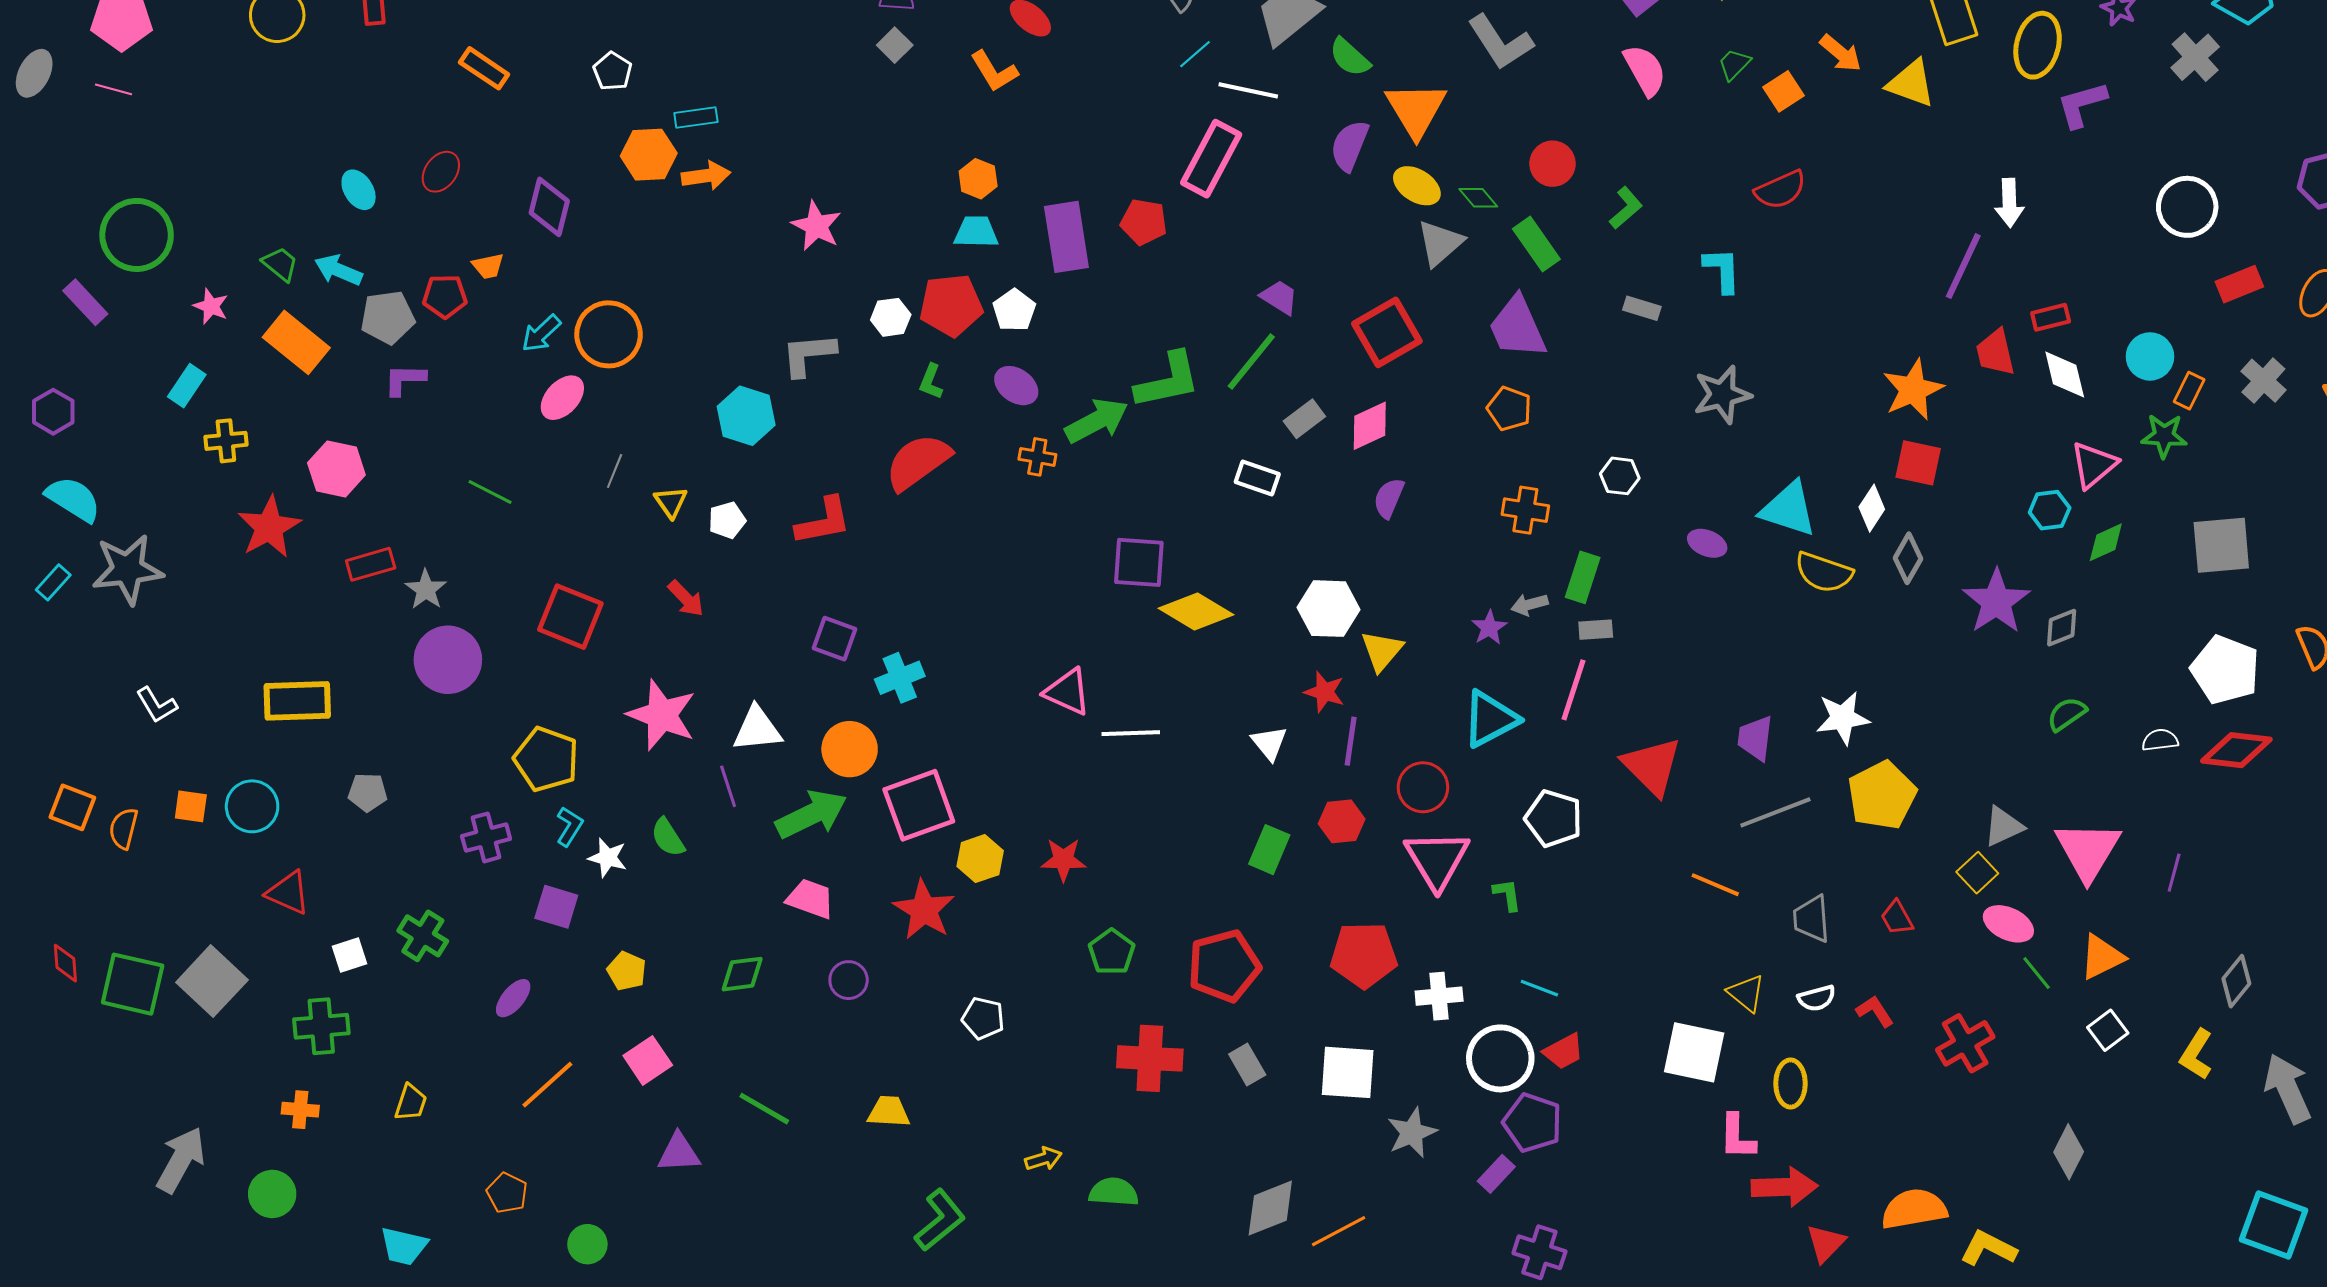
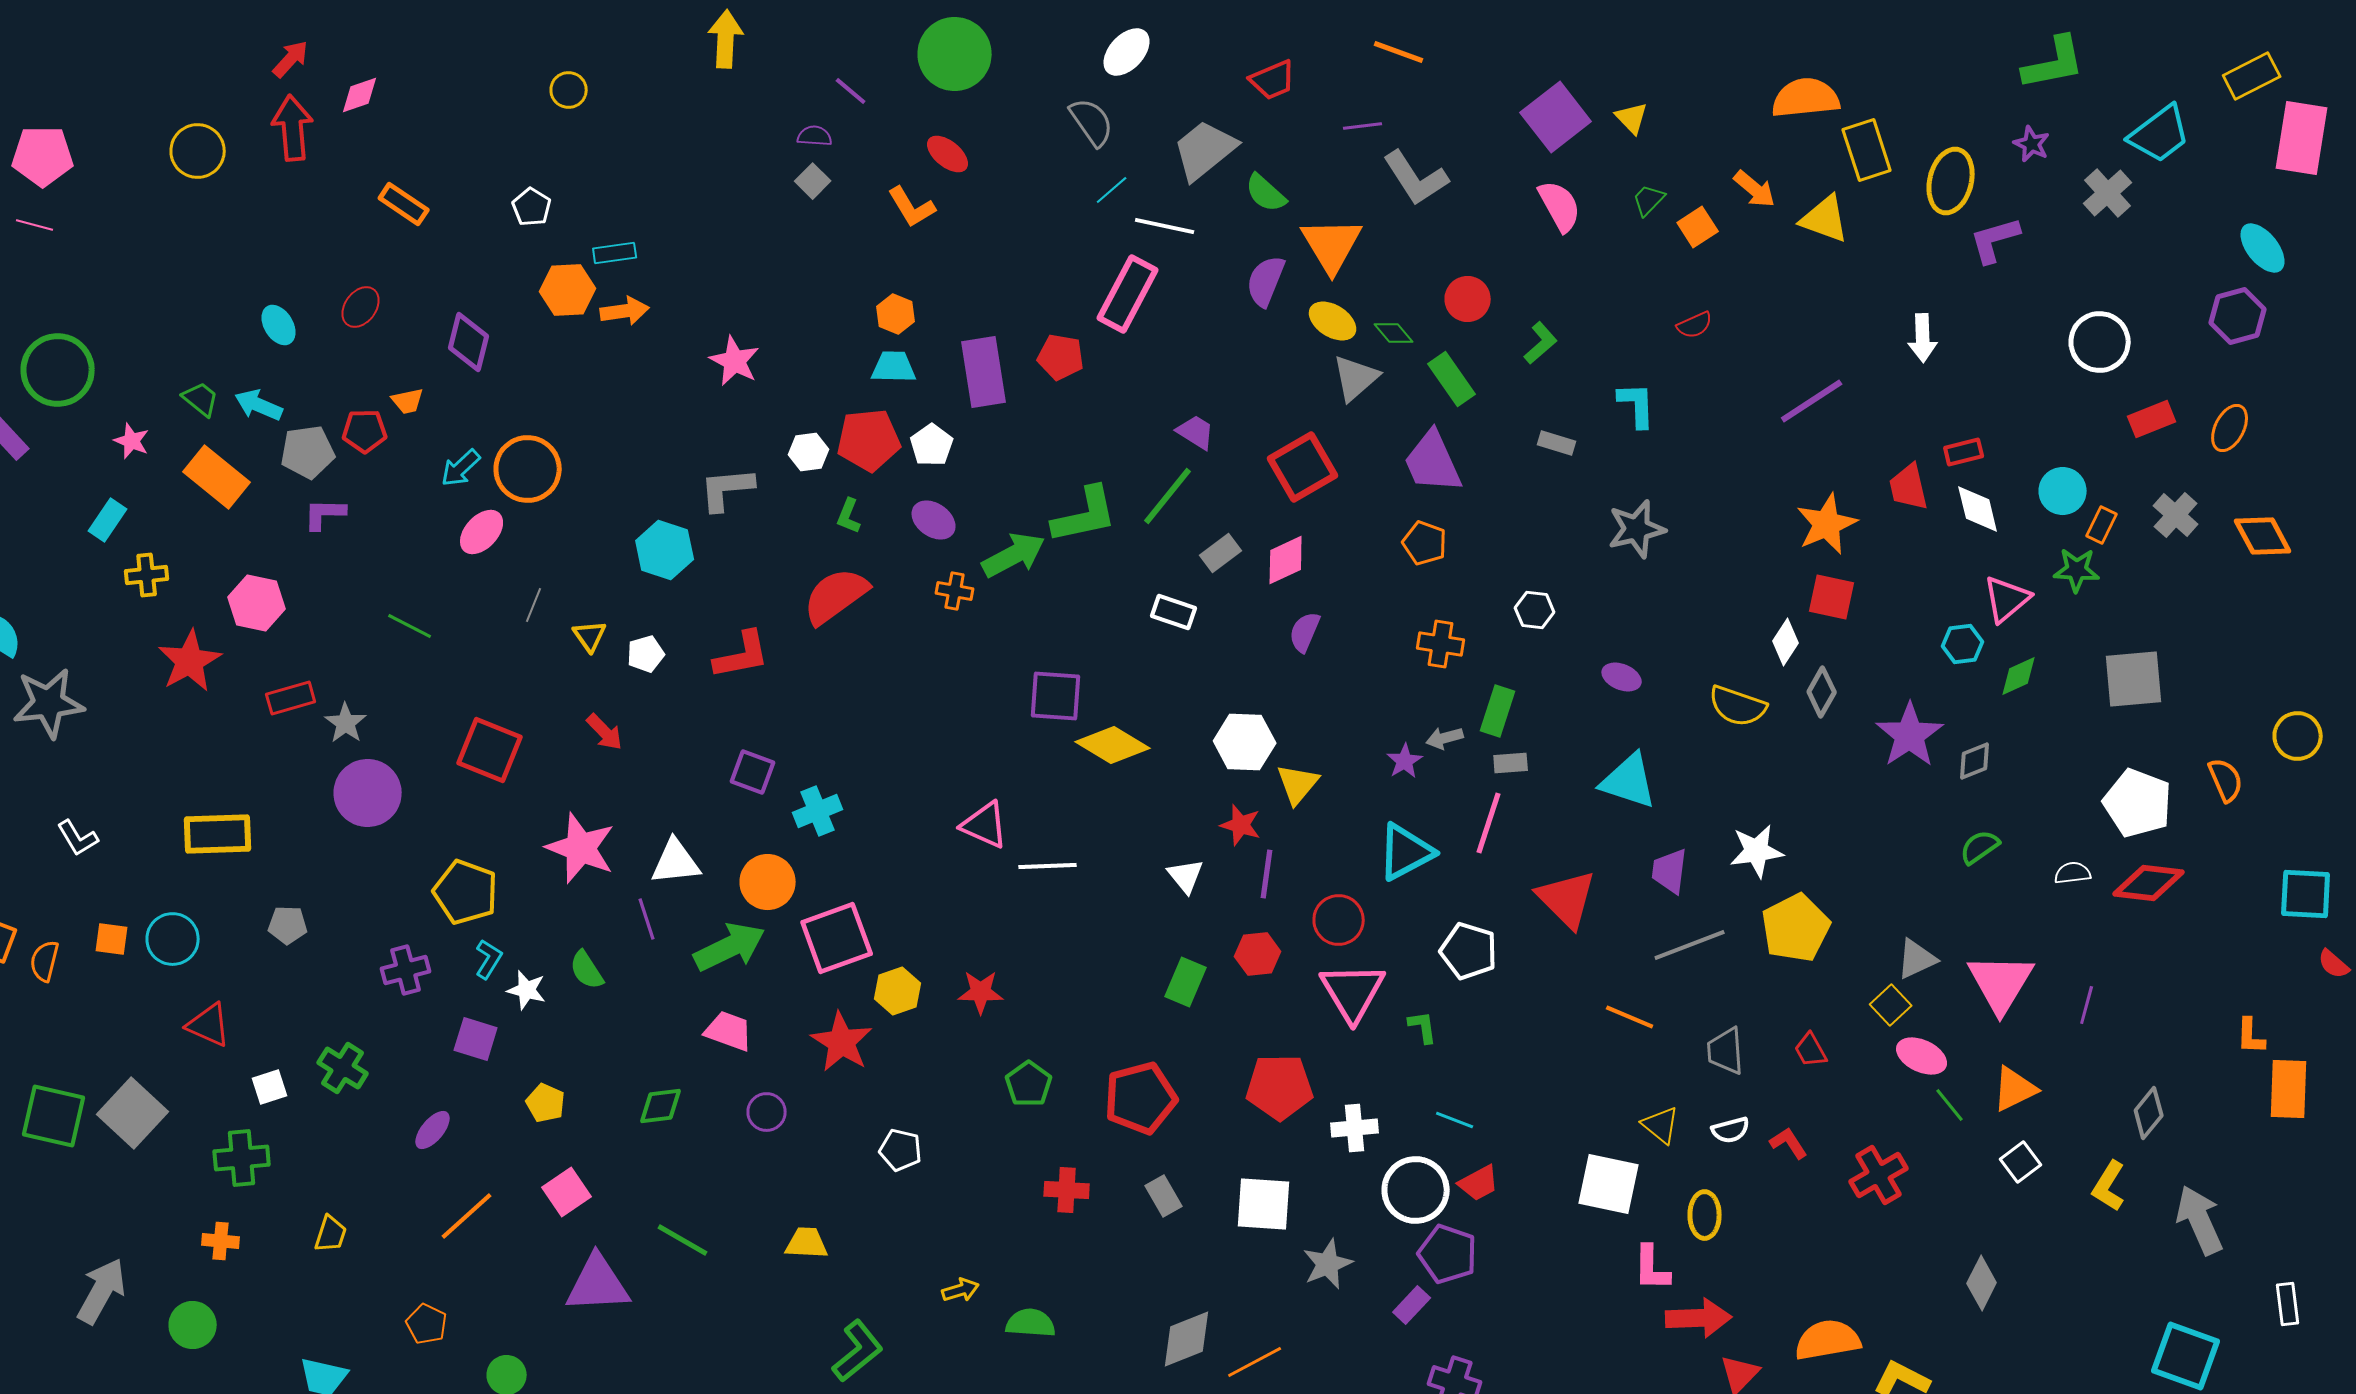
red semicircle: (1780, 190) -> (1695, 325), size x0.7
purple line: (1963, 266) -> (1812, 401), moved, turned 32
cyan triangle: (1788, 509) -> (1629, 781), moved
red cross: (1150, 1058) -> (1067, 1190), size x0.7
purple triangle: (679, 1153) -> (598, 1284), size x1.5

